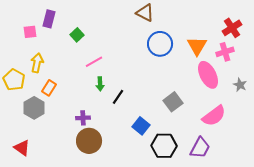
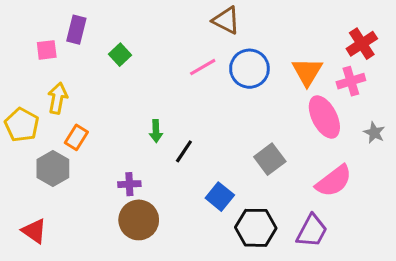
pink line: (94, 62) -> (203, 67), moved

